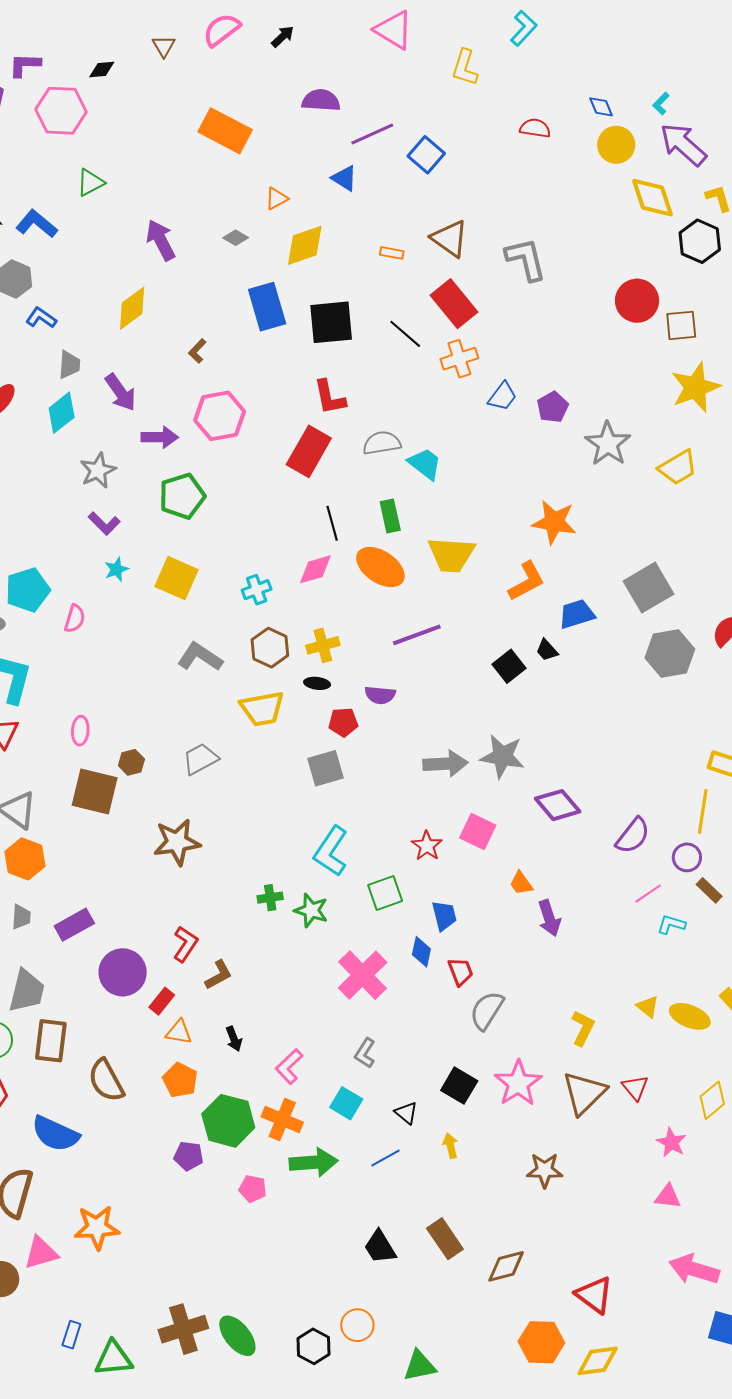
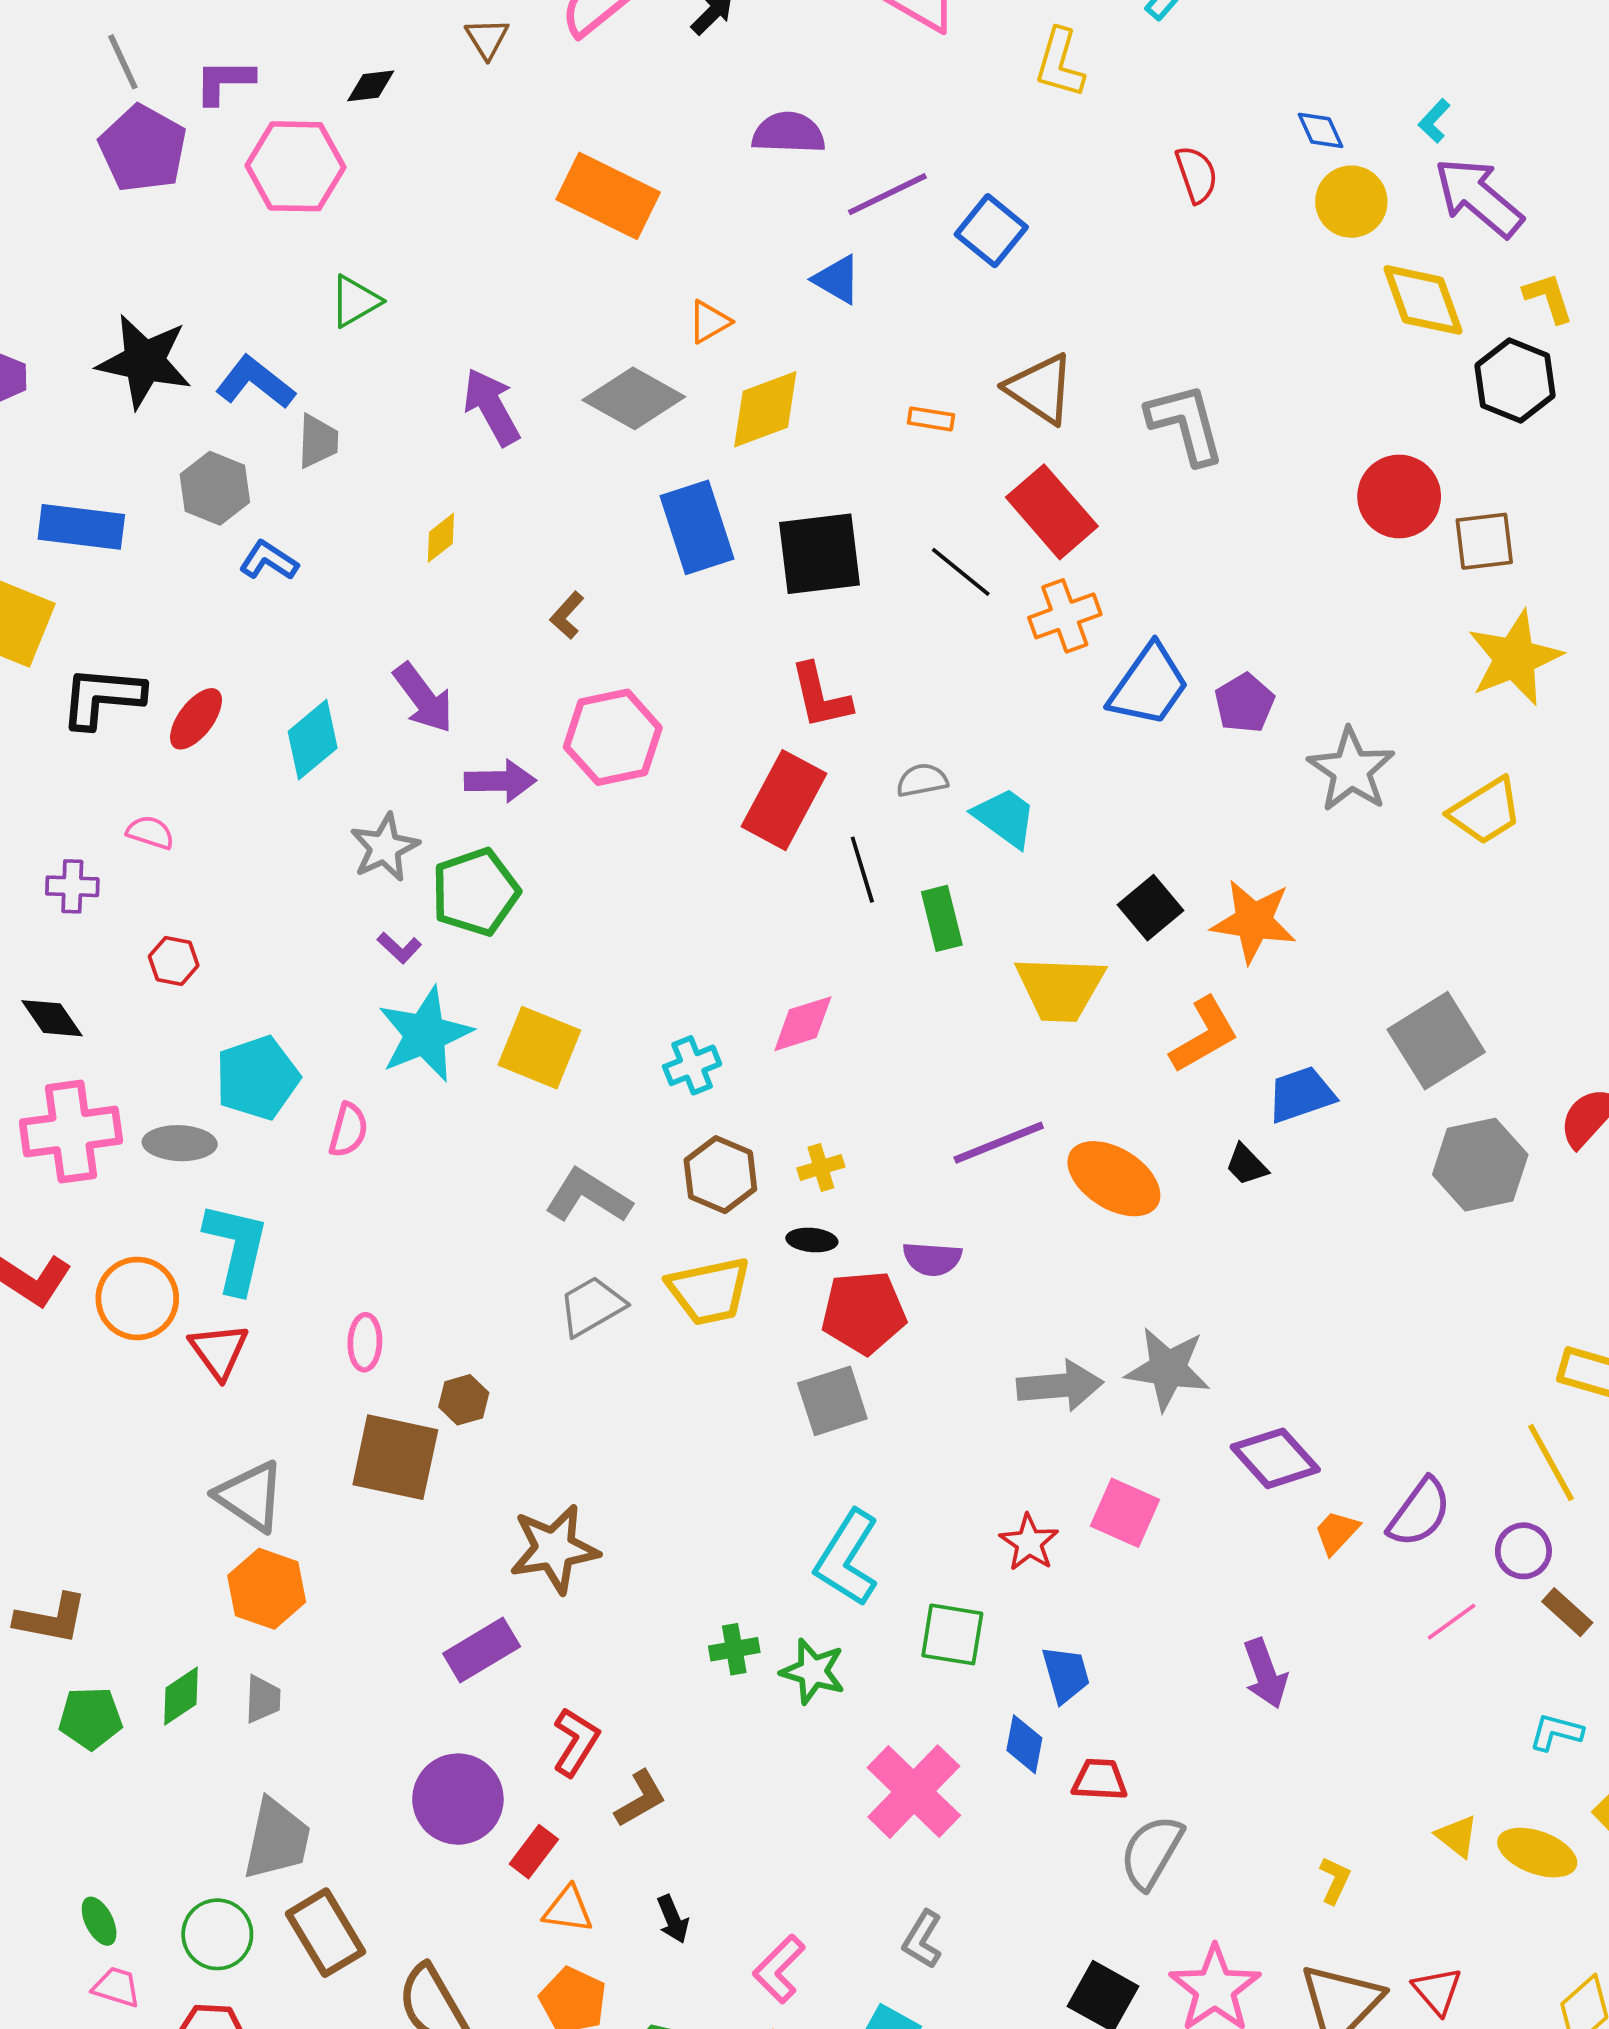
red semicircle: (535, 128) -> (1197, 174), turned 64
gray diamond: (236, 238) -> (634, 398), size x2.0
yellow diamond: (132, 308) -> (441, 538), size x0.6
gray trapezoid: (69, 365) -> (318, 441), moved
blue trapezoid: (503, 396) -> (1149, 685), size x1.5
gray semicircle: (382, 443) -> (922, 780), size x0.7
green pentagon: (182, 496) -> (475, 892), moved
purple L-shape: (104, 523) -> (399, 948), size x0.7
black line: (332, 523) -> (862, 870), moved
orange ellipse: (380, 567) -> (1114, 1179), moved
cyan star: (116, 569) -> (425, 1034), size x2.0
yellow cross: (323, 645) -> (821, 1167), size x0.7
black square: (509, 666) -> (1151, 908), moved
red pentagon: (343, 722) -> (864, 1312), size x1.5
gray trapezoid: (200, 759) -> (592, 1306), moved
yellow line: (703, 811) -> (1551, 1463), turned -36
orange trapezoid: (521, 883) -> (1337, 1532), moved, turned 80
green square: (385, 893) -> (952, 1634), turned 30
cyan L-shape: (671, 924) -> (1556, 1732), moved
purple rectangle: (74, 925) -> (482, 1650), moved
red trapezoid: (461, 972) -> (1100, 1780), turned -64
yellow L-shape: (583, 1028) -> (1335, 1880), size x0.7
brown rectangle: (51, 1041) -> (326, 1933), turned -36

